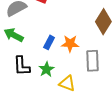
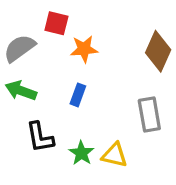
orange star: (70, 44) -> (84, 49), moved
green star: (46, 69) -> (81, 153), moved

